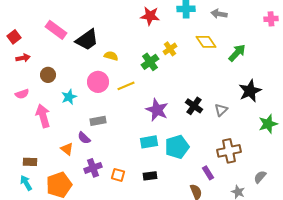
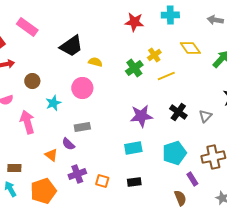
gray arrow: (219, 14) -> (215, 20), moved
pink rectangle: (56, 30) -> (27, 27), moved
yellow line: (126, 86) -> (166, 76), moved
purple star: (157, 110) -> (141, 116), turned -30
cyan pentagon: (177, 147) -> (174, 153), moved

